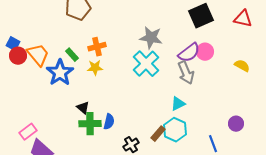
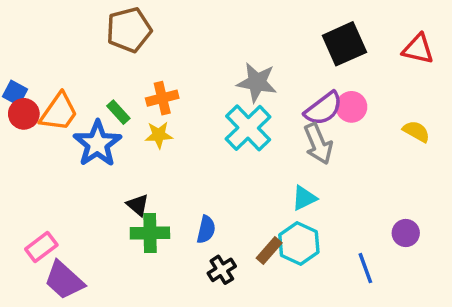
orange trapezoid: (38, 55) -> (59, 112), turned 75
blue semicircle: (109, 122) -> (206, 229), moved

